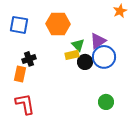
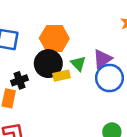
yellow rectangle: (72, 55) -> (61, 76), moved
black circle: (85, 62) -> (48, 64), moved, size x1.5

